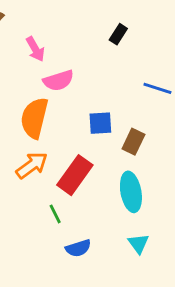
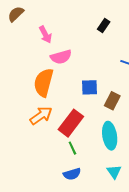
green line: (55, 214) -> (72, 148), moved

